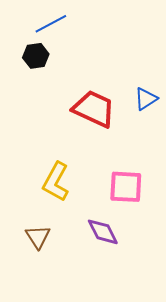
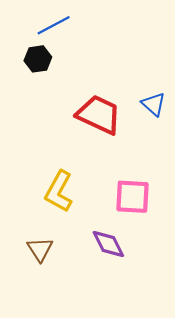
blue triangle: (146, 99) -> (154, 104), turned -45

